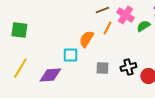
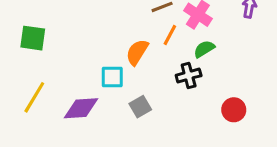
green semicircle: (143, 26) -> (204, 49), moved
black cross: (128, 67) -> (189, 75), moved
gray square: (102, 68) -> (140, 107), moved, turned -32

